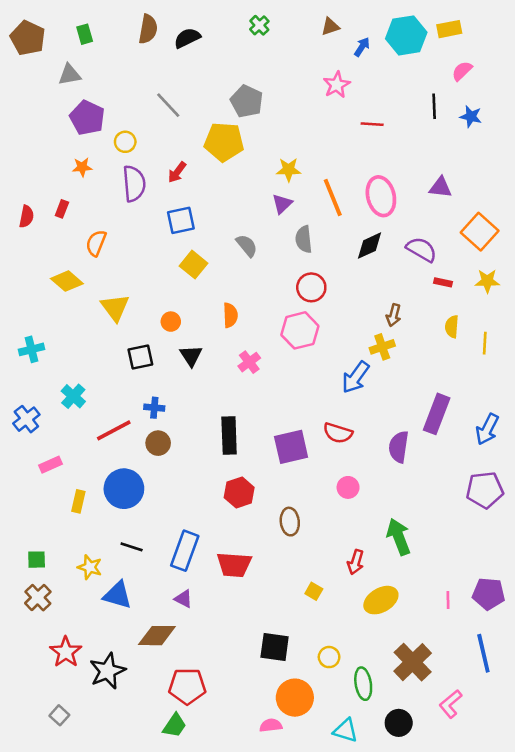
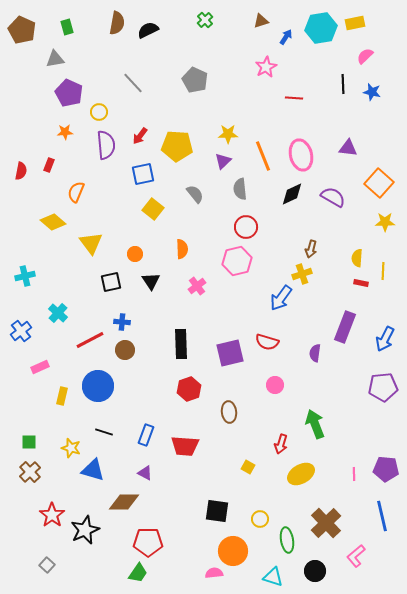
yellow pentagon: (224, 142) -> (177, 146), moved
red rectangle: (443, 282) -> (361, 283), moved
purple semicircle: (399, 447) -> (315, 353), size x0.7
blue rectangle: (185, 551) -> (146, 435), size x0.7

